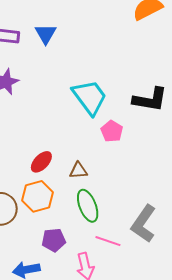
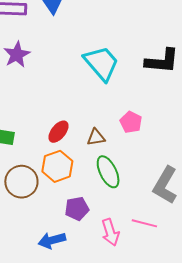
pink pentagon: (112, 131) -> (131, 122), moved
pink line: (108, 241) -> (144, 223), moved

